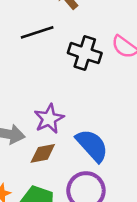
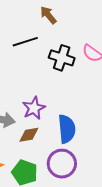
blue semicircle: (92, 145) -> (67, 129), turned 36

